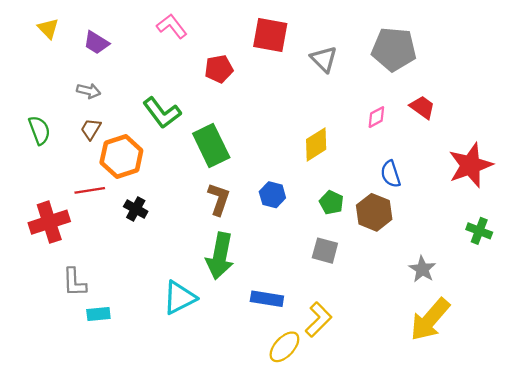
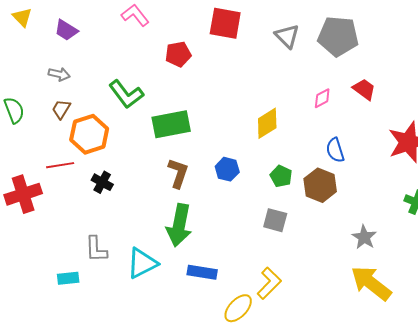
gray triangle: (324, 59) -> (287, 36), moved
green rectangle: (211, 146) -> (171, 124), turned -75
gray L-shape: (74, 282) -> (96, 249), moved
blue rectangle: (267, 299) -> (202, 272), moved
yellow arrow: (430, 319) -> (371, 283), turned 87

